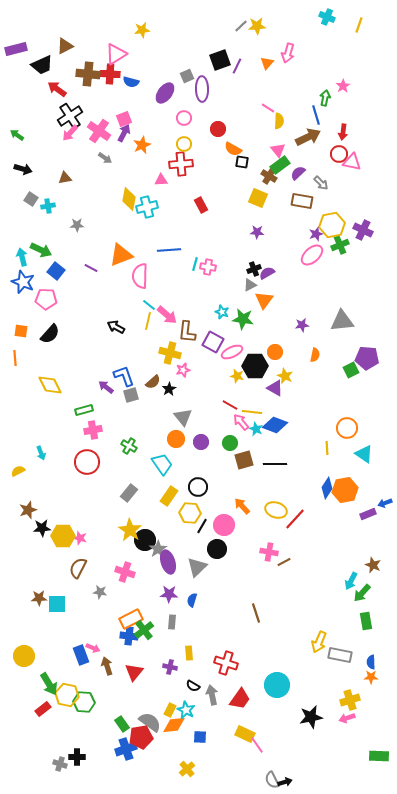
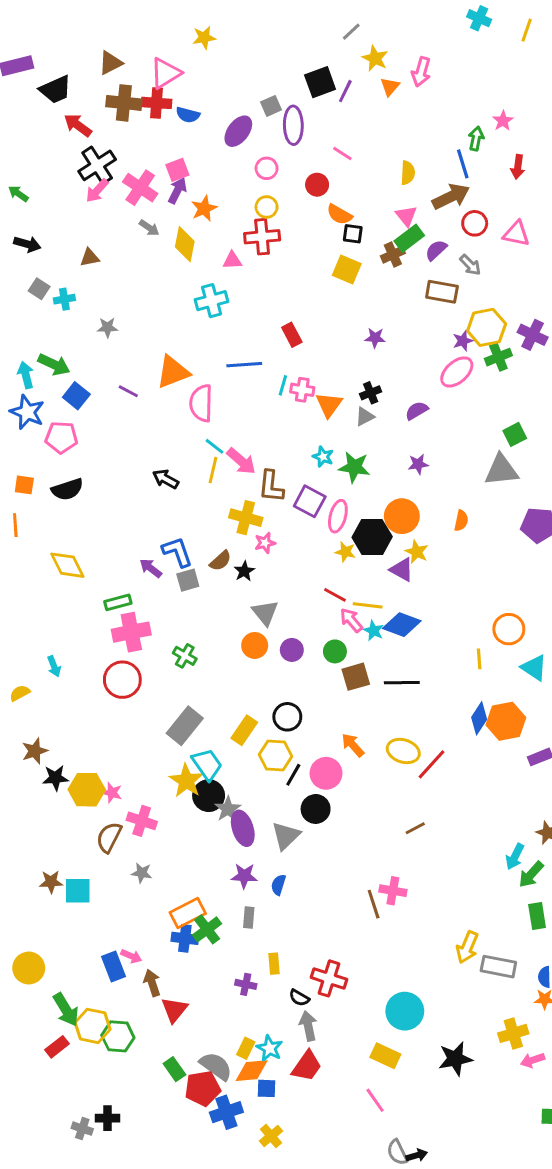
yellow star: (257, 26) -> (375, 58), moved, turned 30
brown triangle: (65, 46) -> (110, 63), moved
pink line: (268, 108) -> (342, 153), moved
red arrow: (343, 132) -> (518, 167), moved
red circle: (339, 154) -> (475, 223), moved
brown cross: (269, 176) -> (393, 255), turned 35
yellow square: (258, 198) -> (347, 269), moved
yellow diamond: (129, 199) -> (185, 244), moved
red rectangle: (201, 205) -> (292, 335), moved
purple semicircle: (267, 273) -> (417, 411), moved
orange triangle: (264, 300) -> (329, 405), moved
purple star: (302, 325) -> (418, 464), moved
black semicircle: (50, 334) -> (67, 489), turned 30
pink ellipse: (232, 352) -> (338, 516), turned -50
orange circle: (275, 352) -> (402, 516), size x1.5
green square: (351, 370) -> (515, 434), moved
pink cross: (93, 430) -> (131, 632), size x1.4
cyan trapezoid: (162, 464) -> (207, 764), moved
gray rectangle: (129, 493) -> (185, 726), size x1.4
pink cross: (269, 552) -> (393, 891), moved
pink cross: (125, 572) -> (142, 821), moved
red triangle: (134, 672) -> (174, 1010), moved
black semicircle: (193, 686) -> (299, 998), moved
red trapezoid: (240, 699) -> (307, 1066), moved
pink arrow: (347, 718) -> (533, 1060), moved
yellow rectangle: (245, 734) -> (385, 1056), moved
blue square: (200, 737) -> (267, 1088), moved
blue cross: (126, 749) -> (226, 1112), moved

